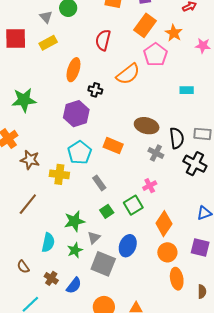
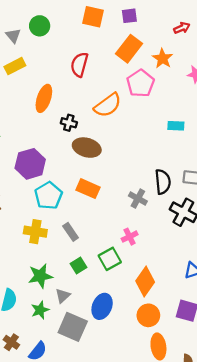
purple hexagon: (76, 114) -> (30, 164), moved
brown ellipse: (147, 126) -> (87, 148), moved
yellow cross: (59, 174) -> (35, 232), moved

